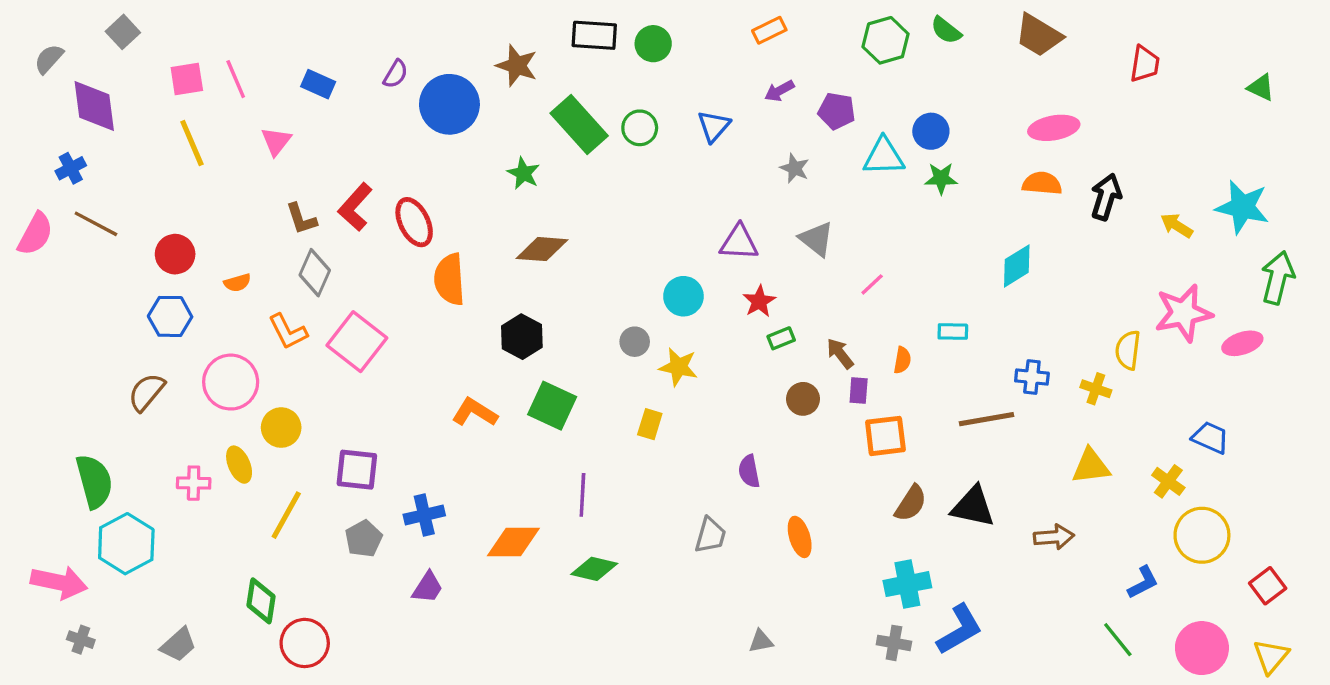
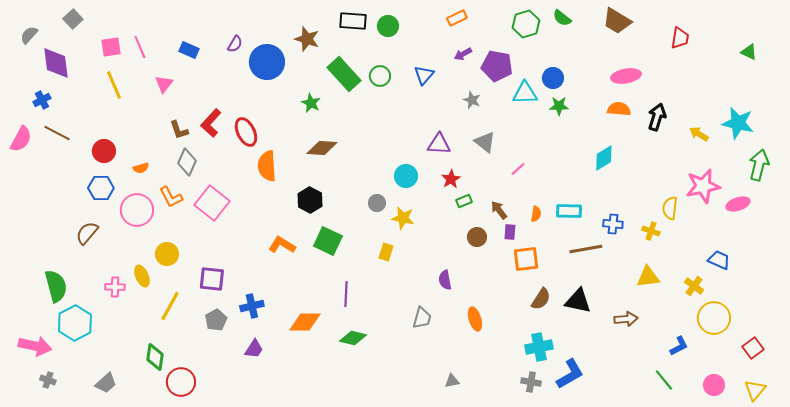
purple pentagon: (837, 111) -> (497, 66), size x1.4
cyan rectangle: (953, 332) -> (569, 211), moved, size x1.4
pink circle: (231, 382) -> (137, 210), moved
pink circle: (1202, 648) -> (714, 385), size x0.7

